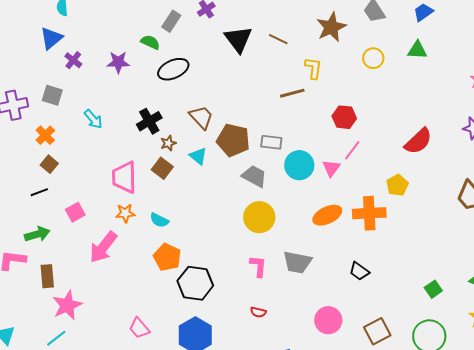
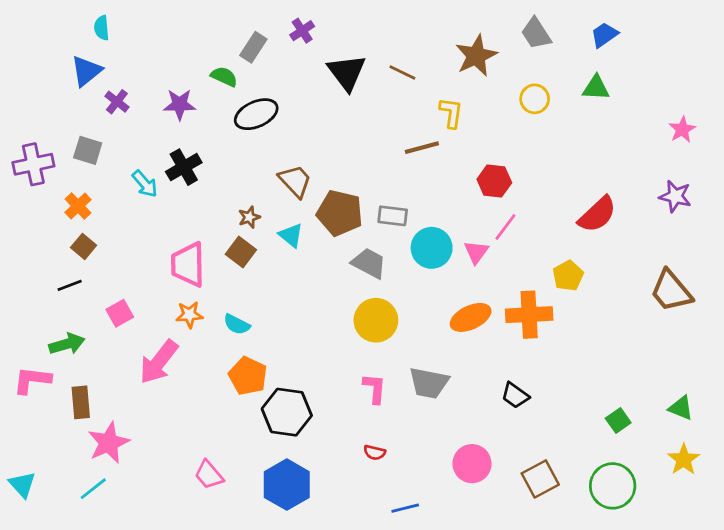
black cross: (149, 121) -> (184, 167), moved

